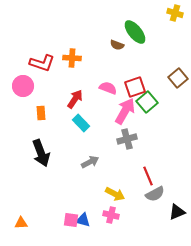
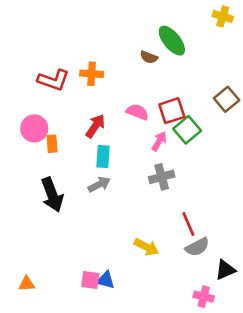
pink circle: (23, 86) -> (34, 128), moved
pink arrow: (125, 111) -> (159, 141), size x0.6
cyan rectangle: (81, 123) -> (103, 156), turned 48
gray arrow: (90, 162) -> (99, 185), moved
pink cross: (111, 215) -> (204, 297), moved

